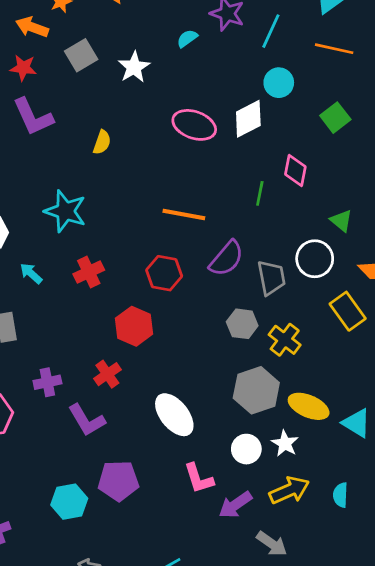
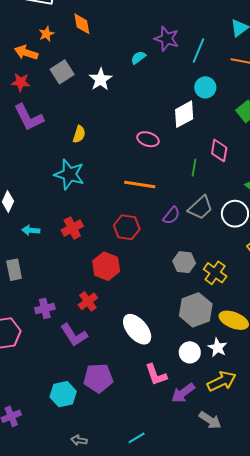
pink ellipse: (194, 125) -> (148, 139), moved, size x0.7
cyan star: (65, 211) -> (69, 174), moved
purple semicircle: (227, 258) -> (171, 215), size x0.7
cyan arrow: (31, 273) -> (31, 230), turned -36
gray trapezoid: (271, 278) -> (200, 208), moved, turned 60

